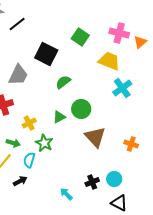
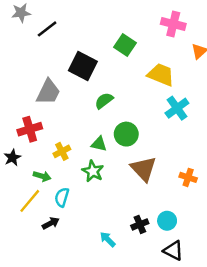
pink cross: (119, 33) -> (173, 24), moved
green triangle: (59, 117) -> (99, 144), turned 40
green star: (44, 143) -> (93, 171), moved

